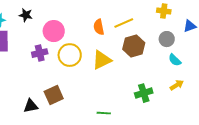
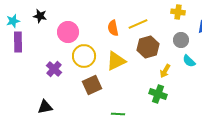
purple cross: (40, 53) -> (54, 69), moved, turned -35
yellow arrow: (177, 85) -> (165, 71), moved, turned 152
green cross: (144, 93) -> (158, 94), turned 36
brown square: (54, 95) -> (92, 85), moved

